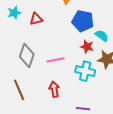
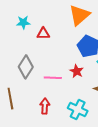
red star: (87, 47) -> (77, 71), moved
cyan cross: (85, 71) -> (78, 109), moved

